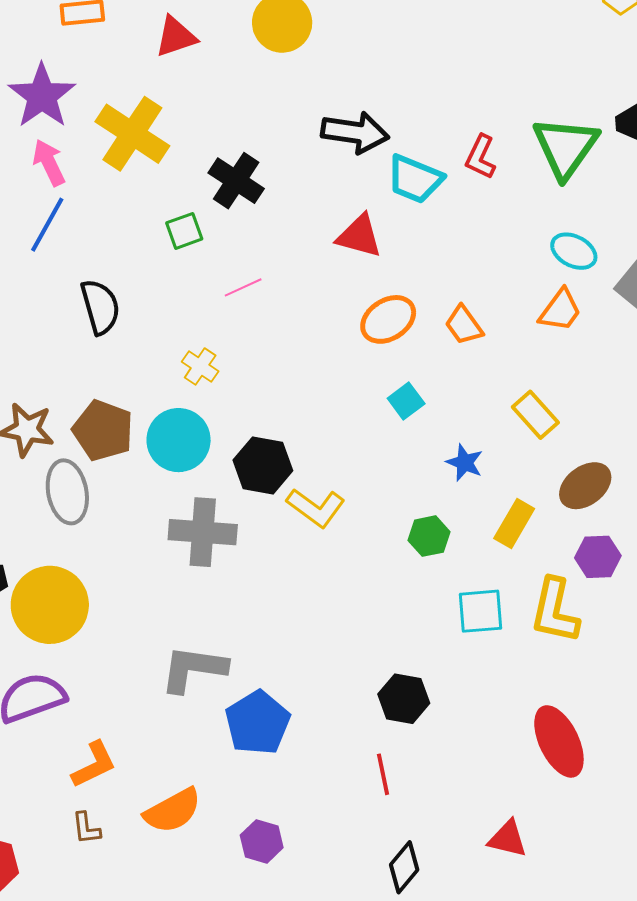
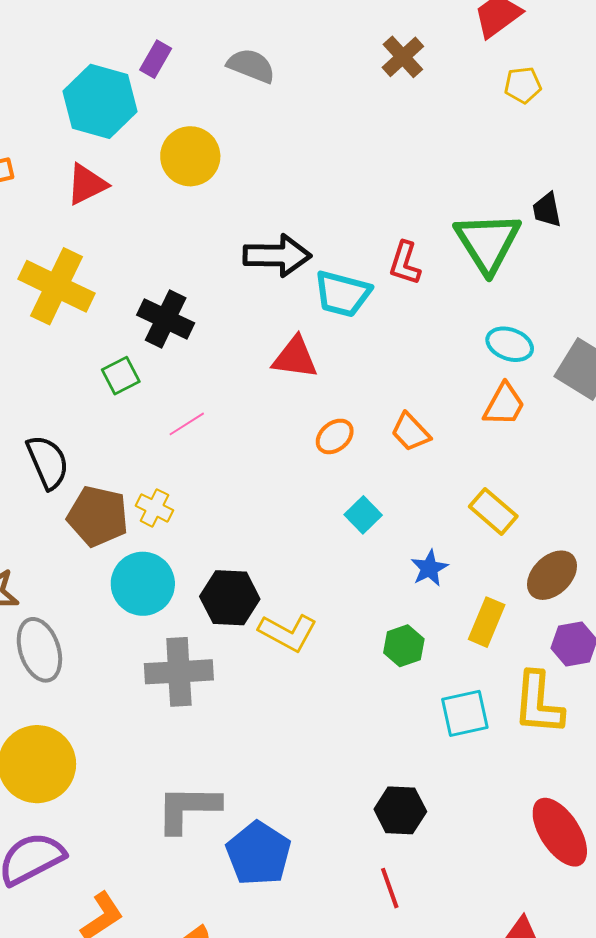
orange ellipse: (388, 319) -> (335, 436), size x0.7
brown pentagon: (103, 430) -> (98, 516), moved
blue star: (465, 463) -> (429, 568), turned 30

